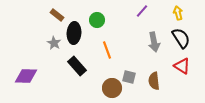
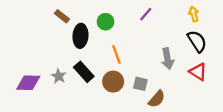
purple line: (142, 11) -> (146, 14), moved
gray arrow: (154, 42) -> (168, 59), moved
gray star: (54, 43) -> (59, 76), moved
brown semicircle: (154, 81) -> (157, 99), moved, turned -132
brown circle: (112, 88) -> (113, 82), moved

